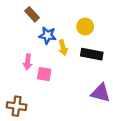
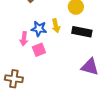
blue star: (48, 35) -> (39, 29), moved
pink square: (44, 74) -> (39, 50), turned -32

